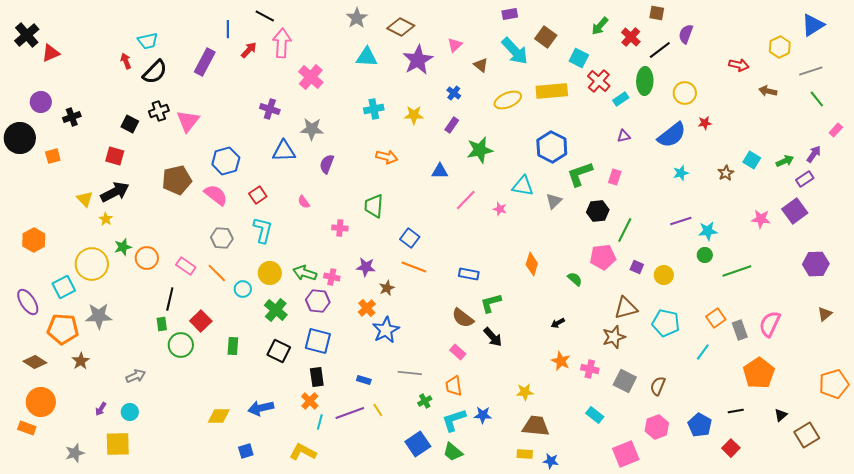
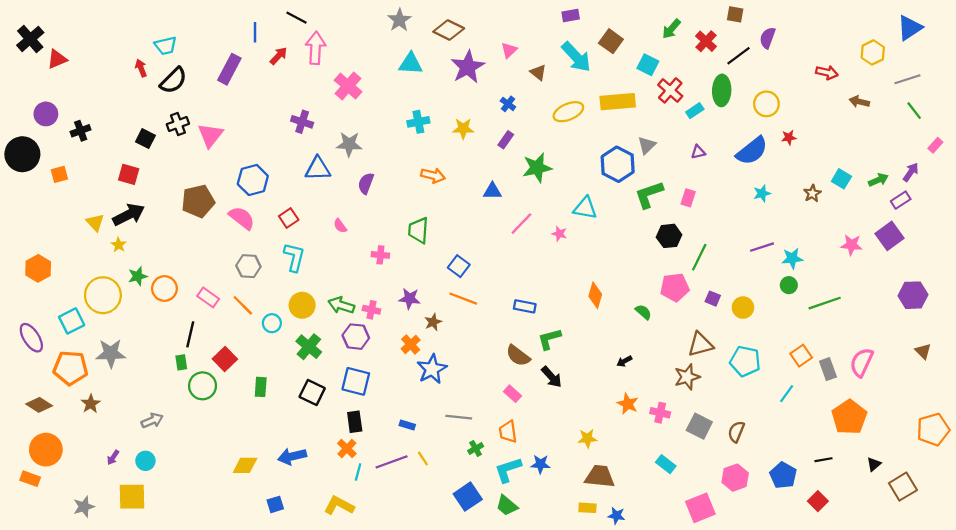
gray triangle: (554, 201) -> (647, 145), moved
brown triangle: (825, 314) -> (923, 351), turned -35

